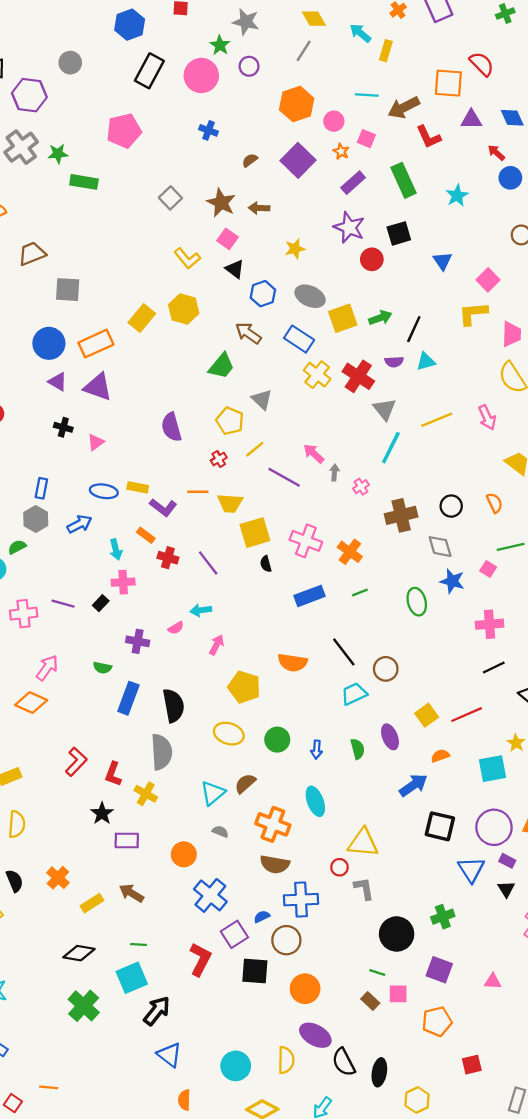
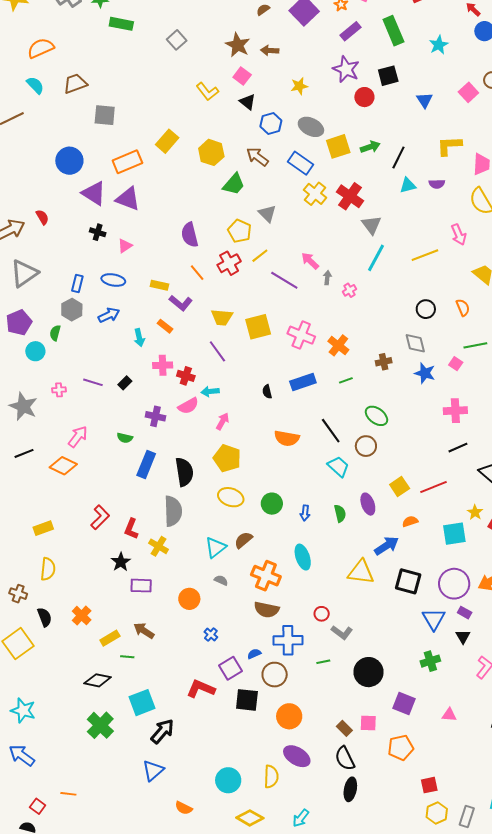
gray square: (170, 198) -> (177, 40), moved
pink square: (488, 280) -> (468, 92), moved
yellow hexagon: (184, 309) -> (211, 152), moved
blue circle: (49, 343) -> (69, 161), moved
purple semicircle: (394, 362) -> (437, 184), moved
purple triangle: (58, 382) -> (94, 193), size x1.5
yellow line: (437, 420) -> (425, 255), moved
red cross: (219, 459) -> (229, 263), size x1.6
blue ellipse: (104, 491) -> (113, 280), moved
orange line: (198, 492) -> (197, 273), moved, turned 48
yellow trapezoid: (230, 503) -> (222, 317), moved
brown cross: (401, 515) -> (384, 362), moved, size x0.6
green semicircle: (17, 547) -> (55, 333), turned -49
red cross: (168, 558) -> (186, 376), moved
black semicircle: (266, 564) -> (267, 392), moved
pink cross: (123, 582) -> (163, 365), moved
green ellipse: (417, 602) -> (376, 416), moved, turned -40
pink cross: (24, 614) -> (59, 390), size x0.6
pink semicircle: (176, 628) -> (188, 406), size x1.5
yellow pentagon: (244, 687) -> (227, 458), moved
cyan trapezoid: (354, 694) -> (338, 466), turned 65
yellow triangle: (363, 843) -> (361, 572), moved
gray L-shape: (364, 888) -> (342, 632), turned 135
blue cross: (210, 895) -> (211, 635), size x0.5
green cross: (443, 917) -> (430, 661), moved
green line: (138, 945) -> (127, 657), moved
red L-shape: (200, 959) -> (201, 689), turned -96
green line: (377, 972) -> (323, 662), moved, turned -32
blue triangle: (169, 1055) -> (153, 770), moved, turned 40
black semicircle: (344, 1062) -> (345, 758), moved
orange semicircle: (184, 1100) -> (184, 808), turned -66
yellow hexagon: (417, 1100) -> (437, 813), moved

